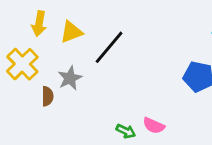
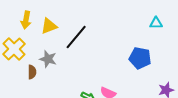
gray star: (70, 78) -> (48, 59), turned -30

